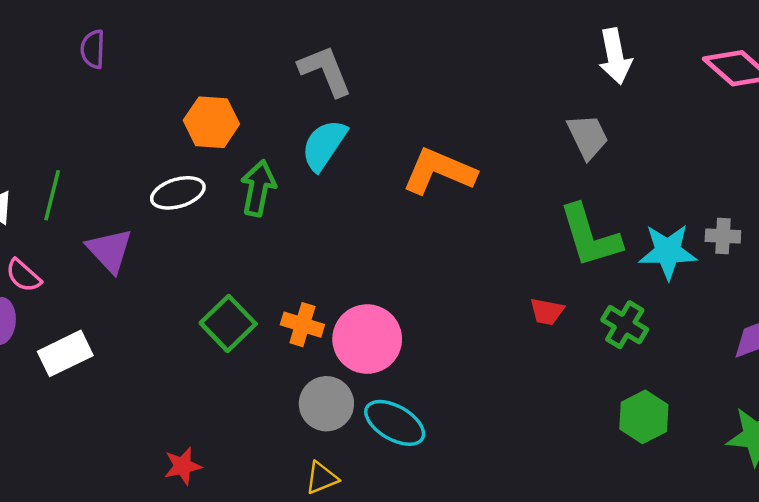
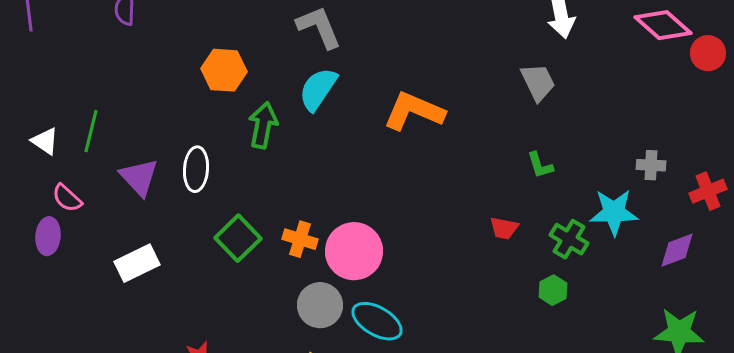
white ellipse: (178, 193) -> (196, 169), moved, turned -69
green L-shape: (590, 236) -> (540, 165), size x0.5
cyan star: (668, 252) -> (614, 212), moved
white rectangle: (65, 353) -> (137, 263), moved
green hexagon: (644, 417) -> (553, 290), moved, size x0.7

